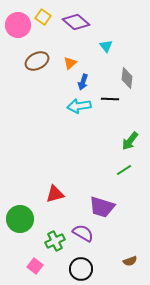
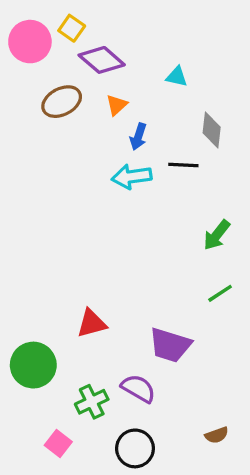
purple diamond: (76, 22) -> (102, 60), moved
cyan triangle: (106, 46) -> (177, 77), turned -40
green line: (124, 170) -> (220, 293), moved

